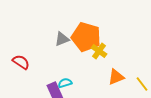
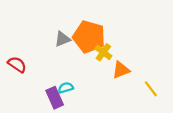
orange triangle: (116, 77) -> (121, 70), moved

